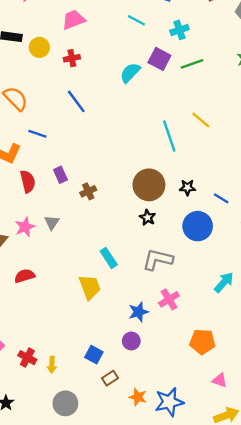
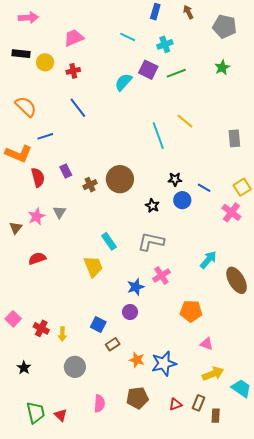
blue line: (37, 134) -> (45, 136), turned -35
brown circle: (149, 185) -> (120, 179), moved
black star: (148, 217) -> (152, 206), moved
blue circle: (198, 226) -> (182, 200), moved, size x0.7

